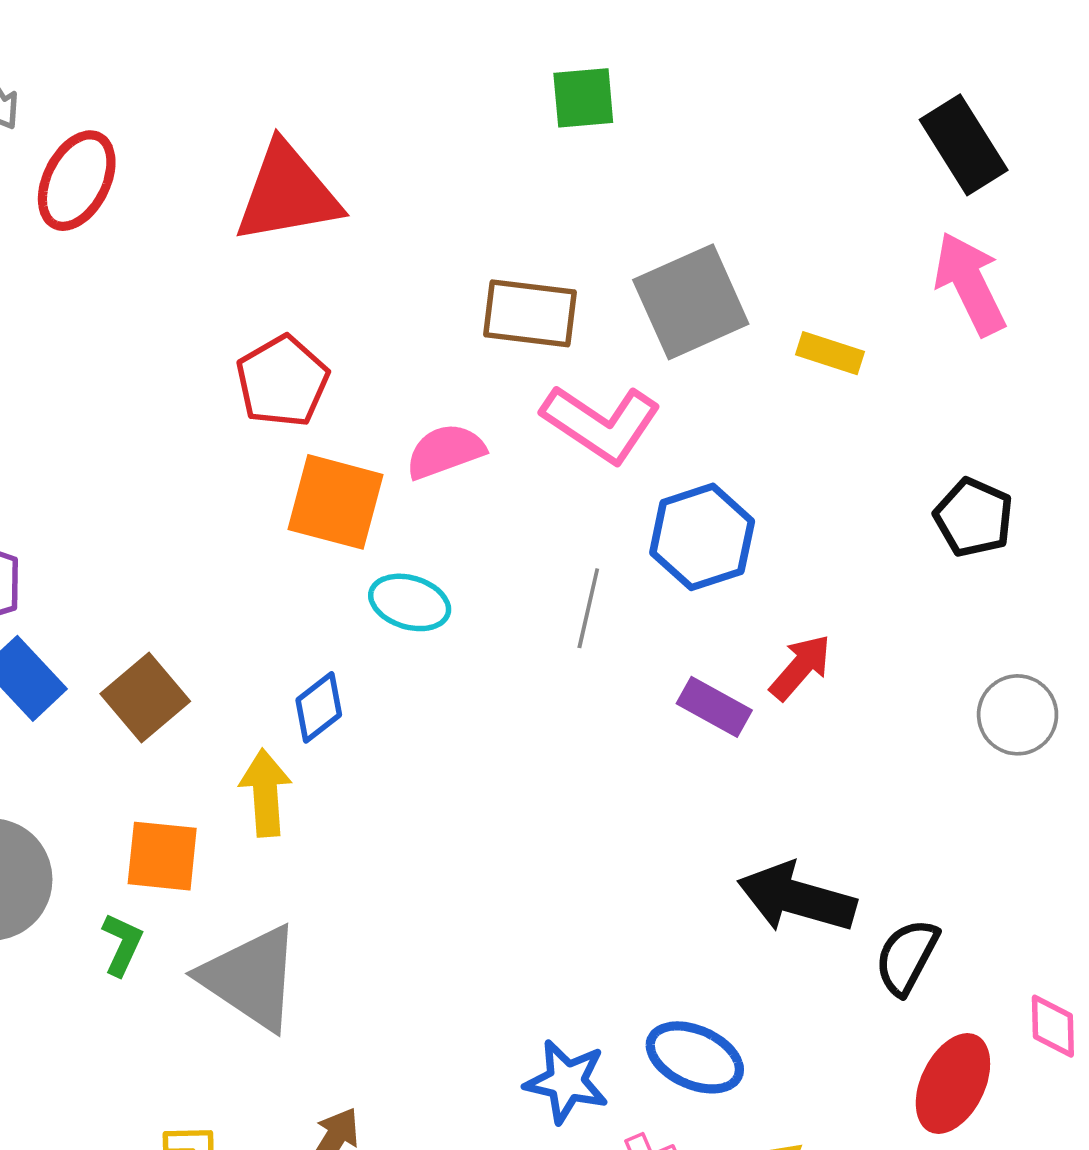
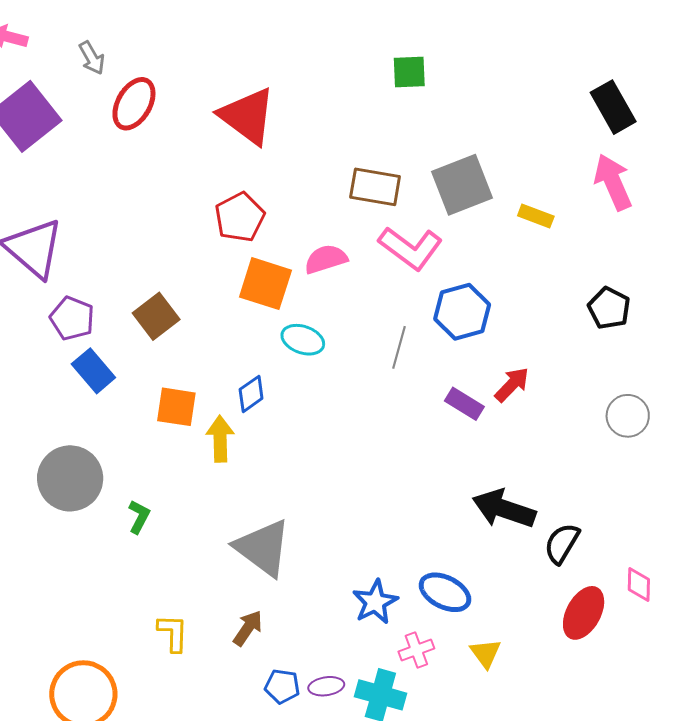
red triangle: (287, 193) -> (247, 116), turned 44
brown square: (145, 698) -> (156, 316), moved
orange square: (162, 856) -> (176, 407), moved
gray triangle: (251, 978) -> (263, 548), moved
blue star: (567, 1081) -> (375, 602), turned 30

